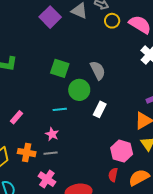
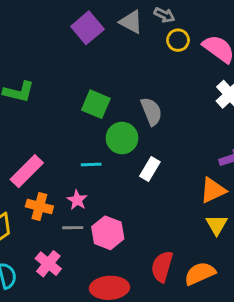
pink rectangle: (17, 117) -> (27, 171), size x1.6
pink hexagon: (122, 151) -> (108, 233), moved
orange cross: (27, 153) -> (39, 206), moved
red semicircle: (113, 175) -> (162, 267), size x1.5
pink cross: (47, 179) -> (48, 264), moved

